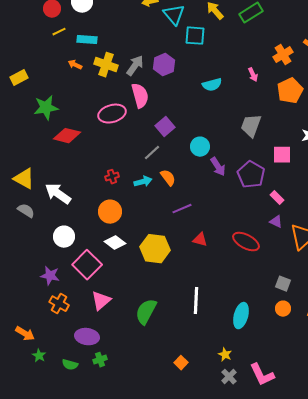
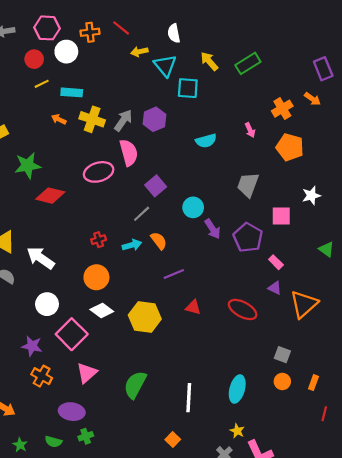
orange pentagon: (290, 91) -> (290, 147), turned -30
white line: (196, 301) -> (189, 398), moved
yellow star: (225, 355) -> (237, 431), moved
green star: (39, 356) -> (20, 445), moved

